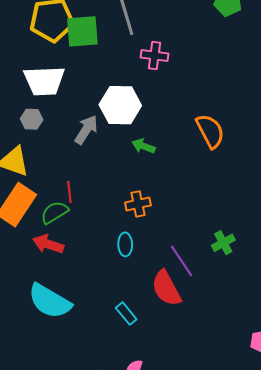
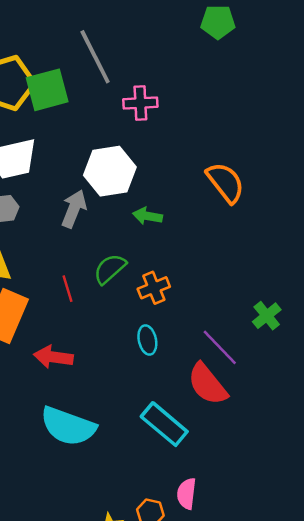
green semicircle: (55, 212) -> (110, 269), moved
cyan rectangle: (126, 314) -> (164, 424), size x1.6

